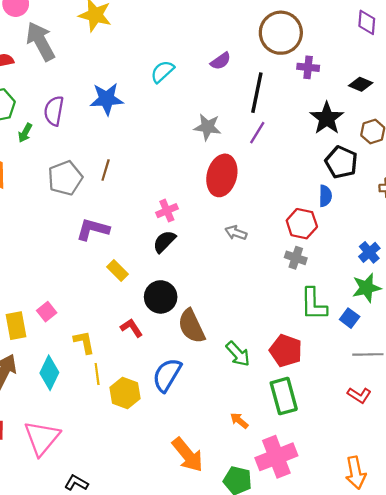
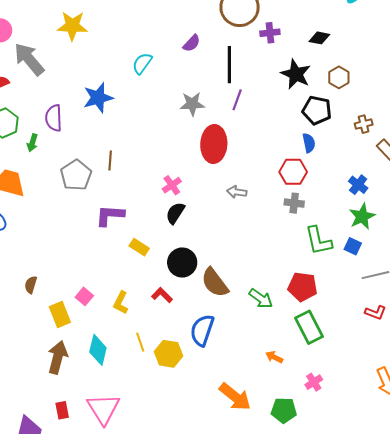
yellow L-shape: (84, 342) -> (121, 303), moved, turned -130
pink cross: (276, 457) -> (314, 382), size x0.5

